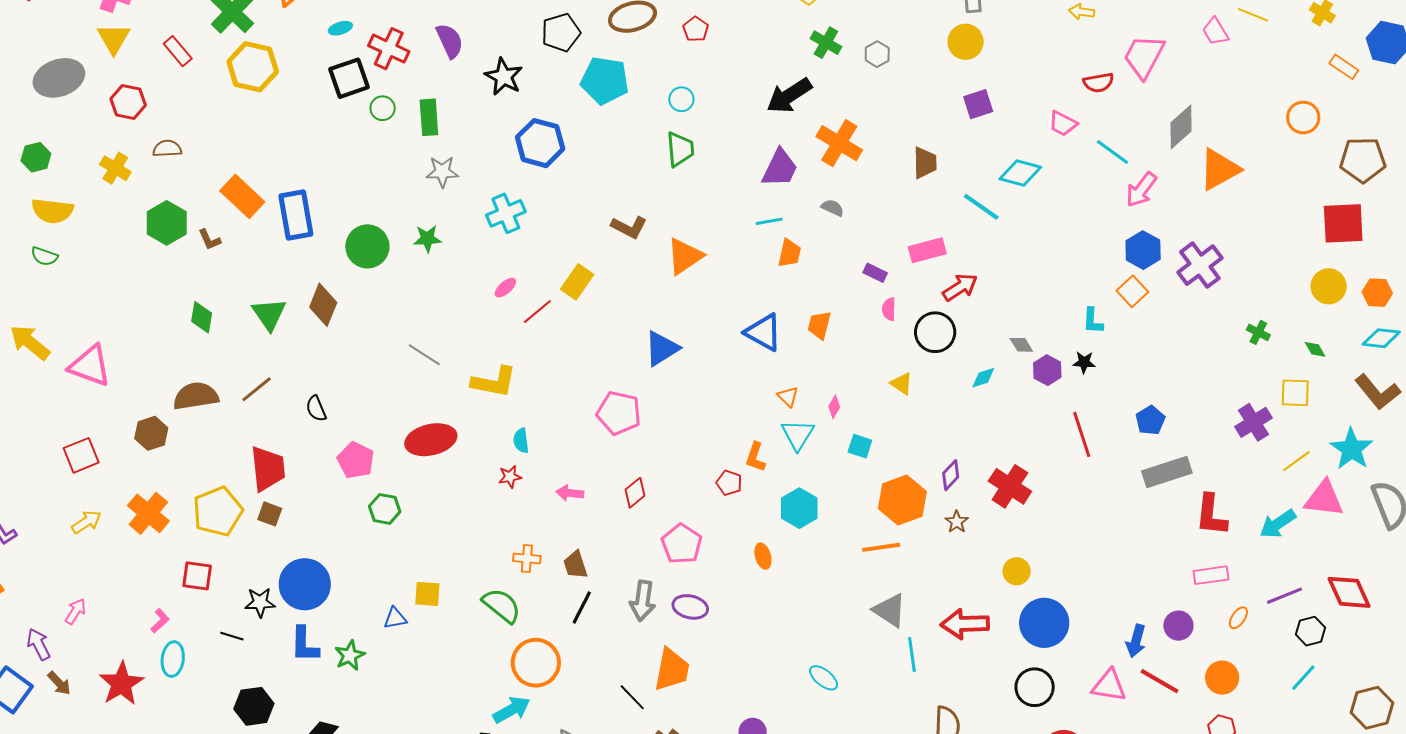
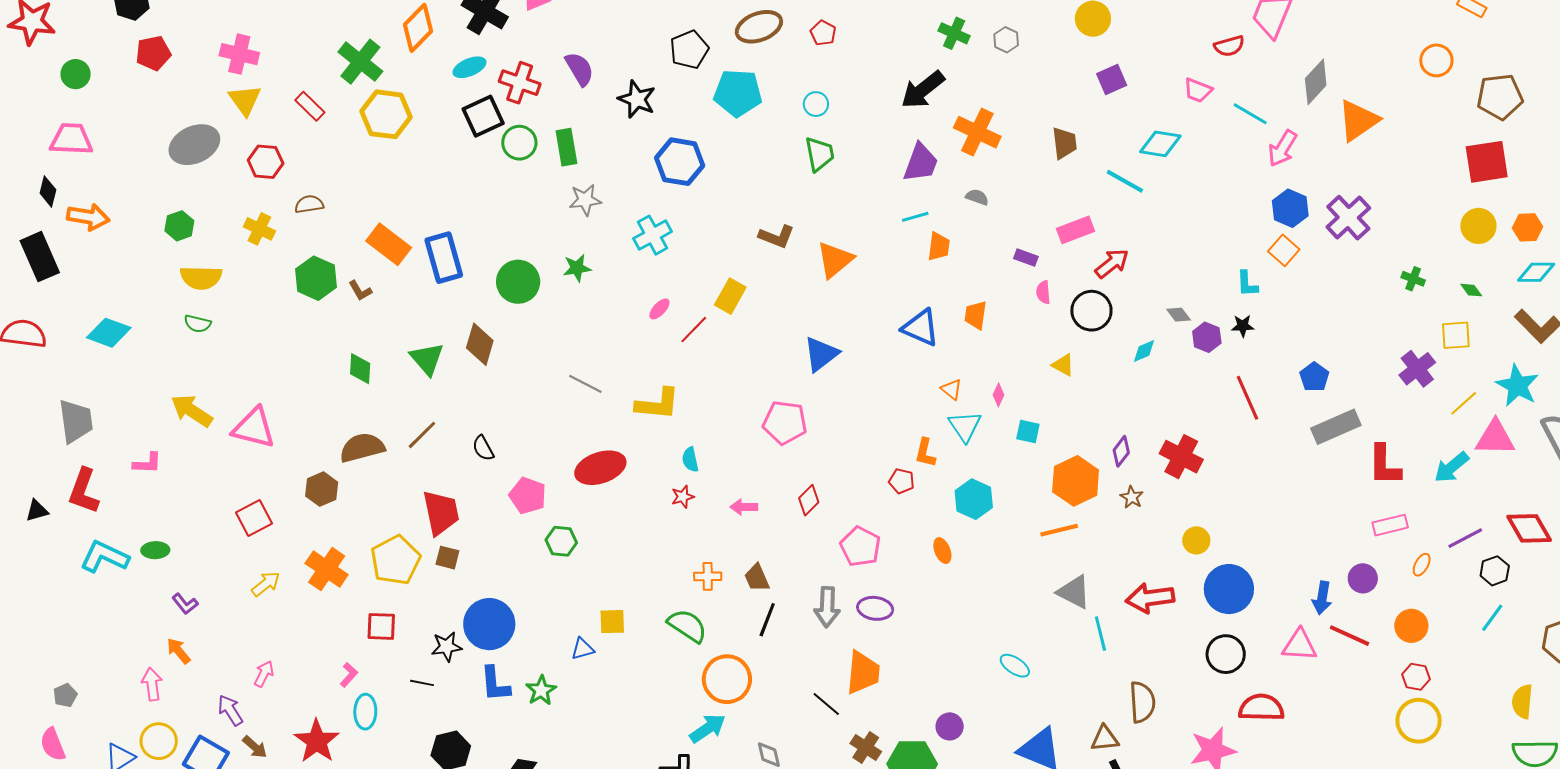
cyan ellipse: (340, 28) -> (469, 67), size x1.4
green circle: (383, 108) -> (519, 143), size x1.4

